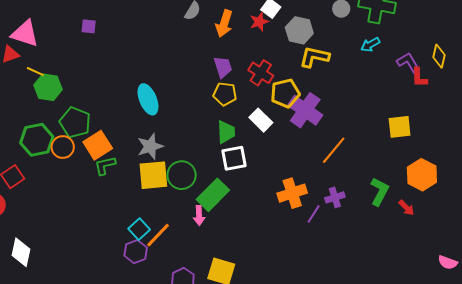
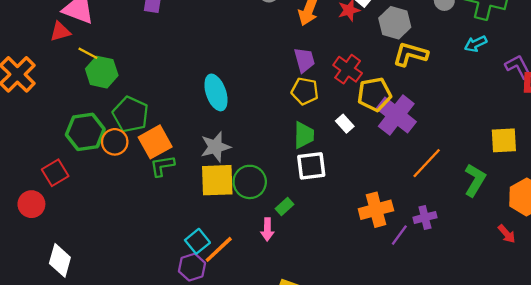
white rectangle: (261, 120) -> (345, 124), size x0.7
green L-shape: (380, 192) -> (475, 180), moved
green rectangle: (213, 195) -> (285, 207), size x0.5

